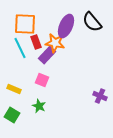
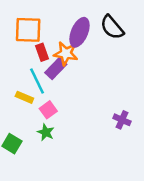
cyan line: (20, 48) -> (37, 81), moved
pink square: (42, 80) -> (48, 110), moved, turned 32
yellow rectangle: (14, 89) -> (24, 97), moved

